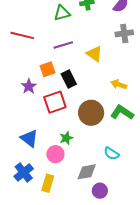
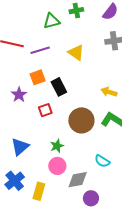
purple line: (63, 45) -> (40, 50), moved
yellow triangle: (94, 54) -> (76, 53), moved
red square: (55, 102) -> (45, 110), size x0.6
blue triangle: (29, 138) -> (20, 147), turned 42
pink circle: (55, 154) -> (57, 166), moved

